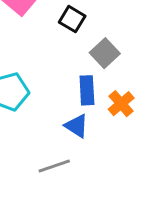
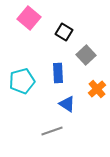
blue rectangle: (87, 90) -> (58, 73), moved

